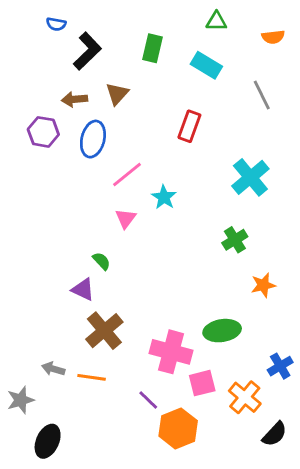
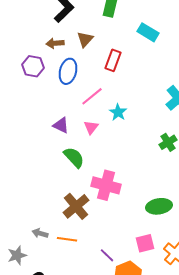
cyan rectangle: (206, 65) -> (148, 32), moved
red rectangle: (189, 126) -> (113, 60), moved
green semicircle: (101, 261) -> (74, 157), size x1.6
purple triangle: (83, 289) -> (61, 125), moved
pink cross: (171, 352) -> (106, 185), moved

